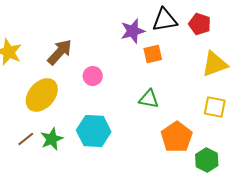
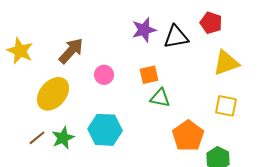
black triangle: (165, 20) -> (176, 37), moved
orange square: (153, 54) -> (149, 75), moved

